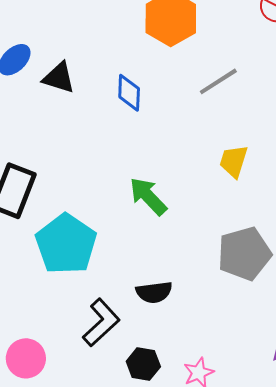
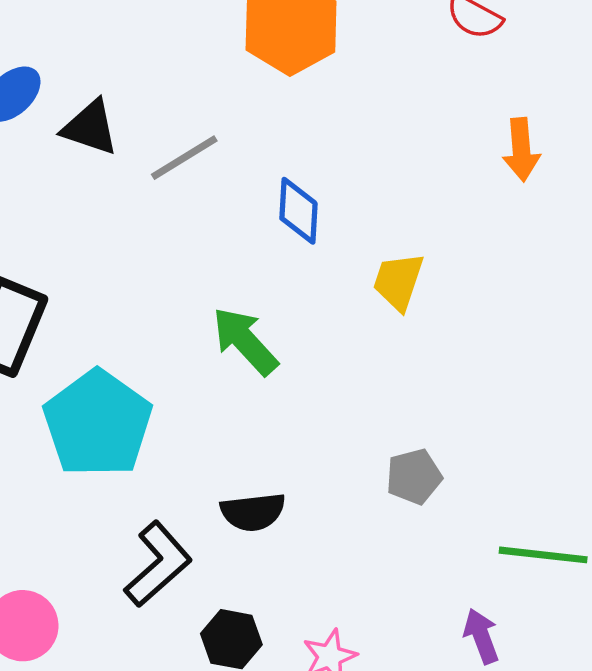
gray line: (218, 81) -> (184, 158), moved
blue diamond: (129, 93) -> (298, 211), moved
gray pentagon: (244, 254) -> (414, 476), moved, size x0.6

